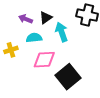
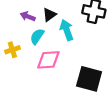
cyan semicircle: (34, 38) -> (37, 36), turned -49
black square: (68, 77) -> (89, 79), moved, turned -35

